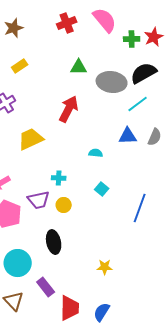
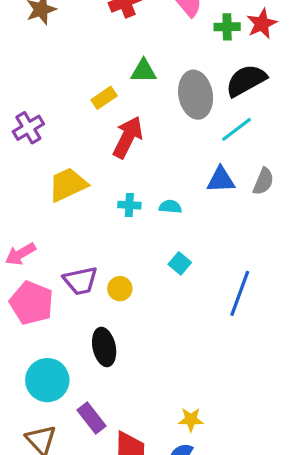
yellow rectangle: (20, 66) -> (104, 98), moved
gray ellipse: (112, 82) -> (196, 95), turned 72
cyan cross: (59, 178) -> (129, 205), moved
yellow star: (105, 267) -> (191, 420), moved

